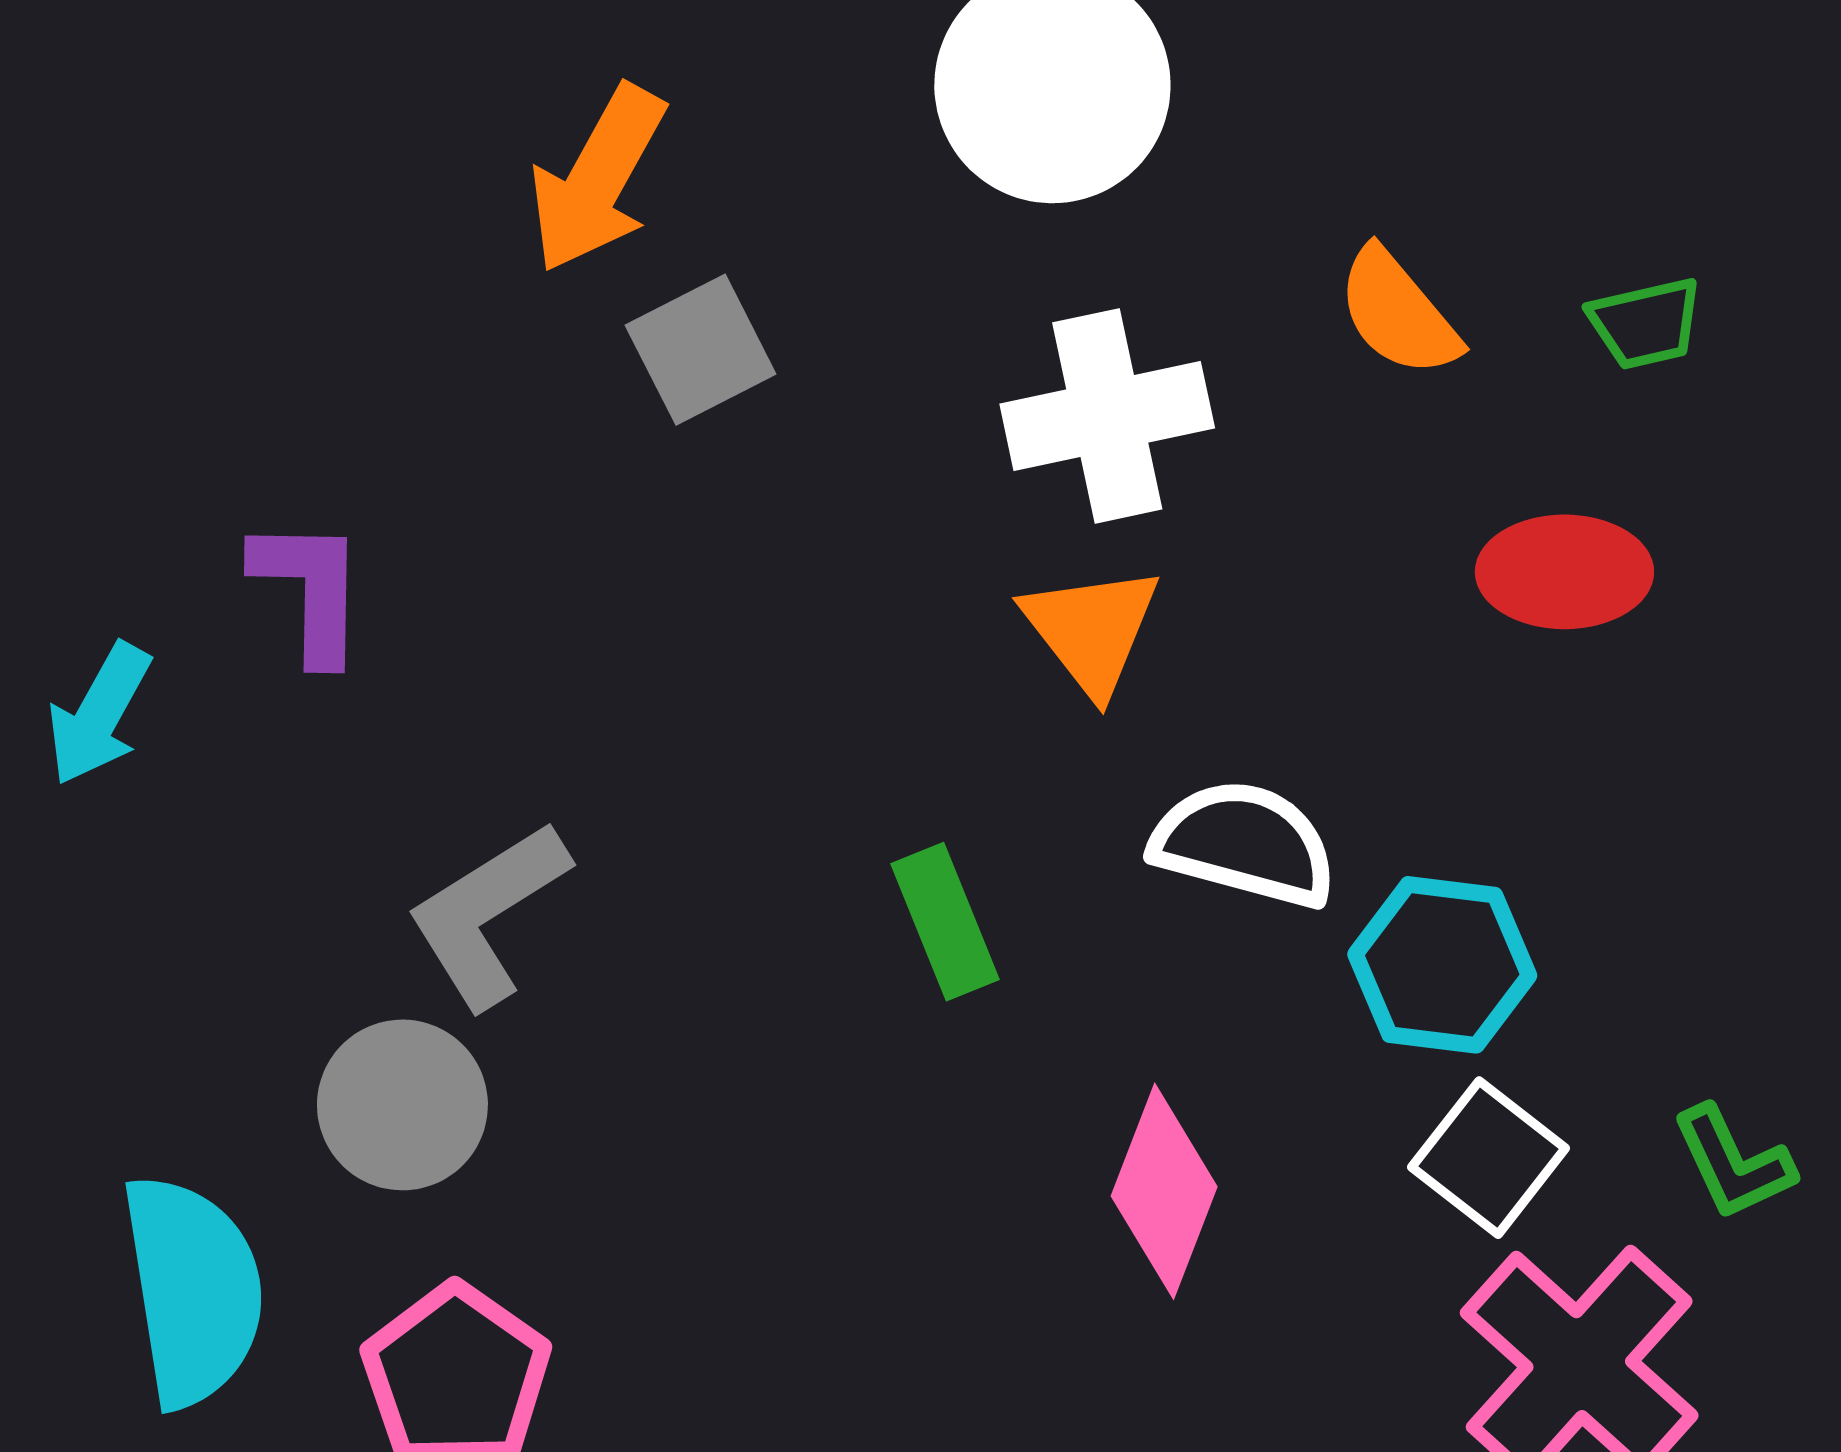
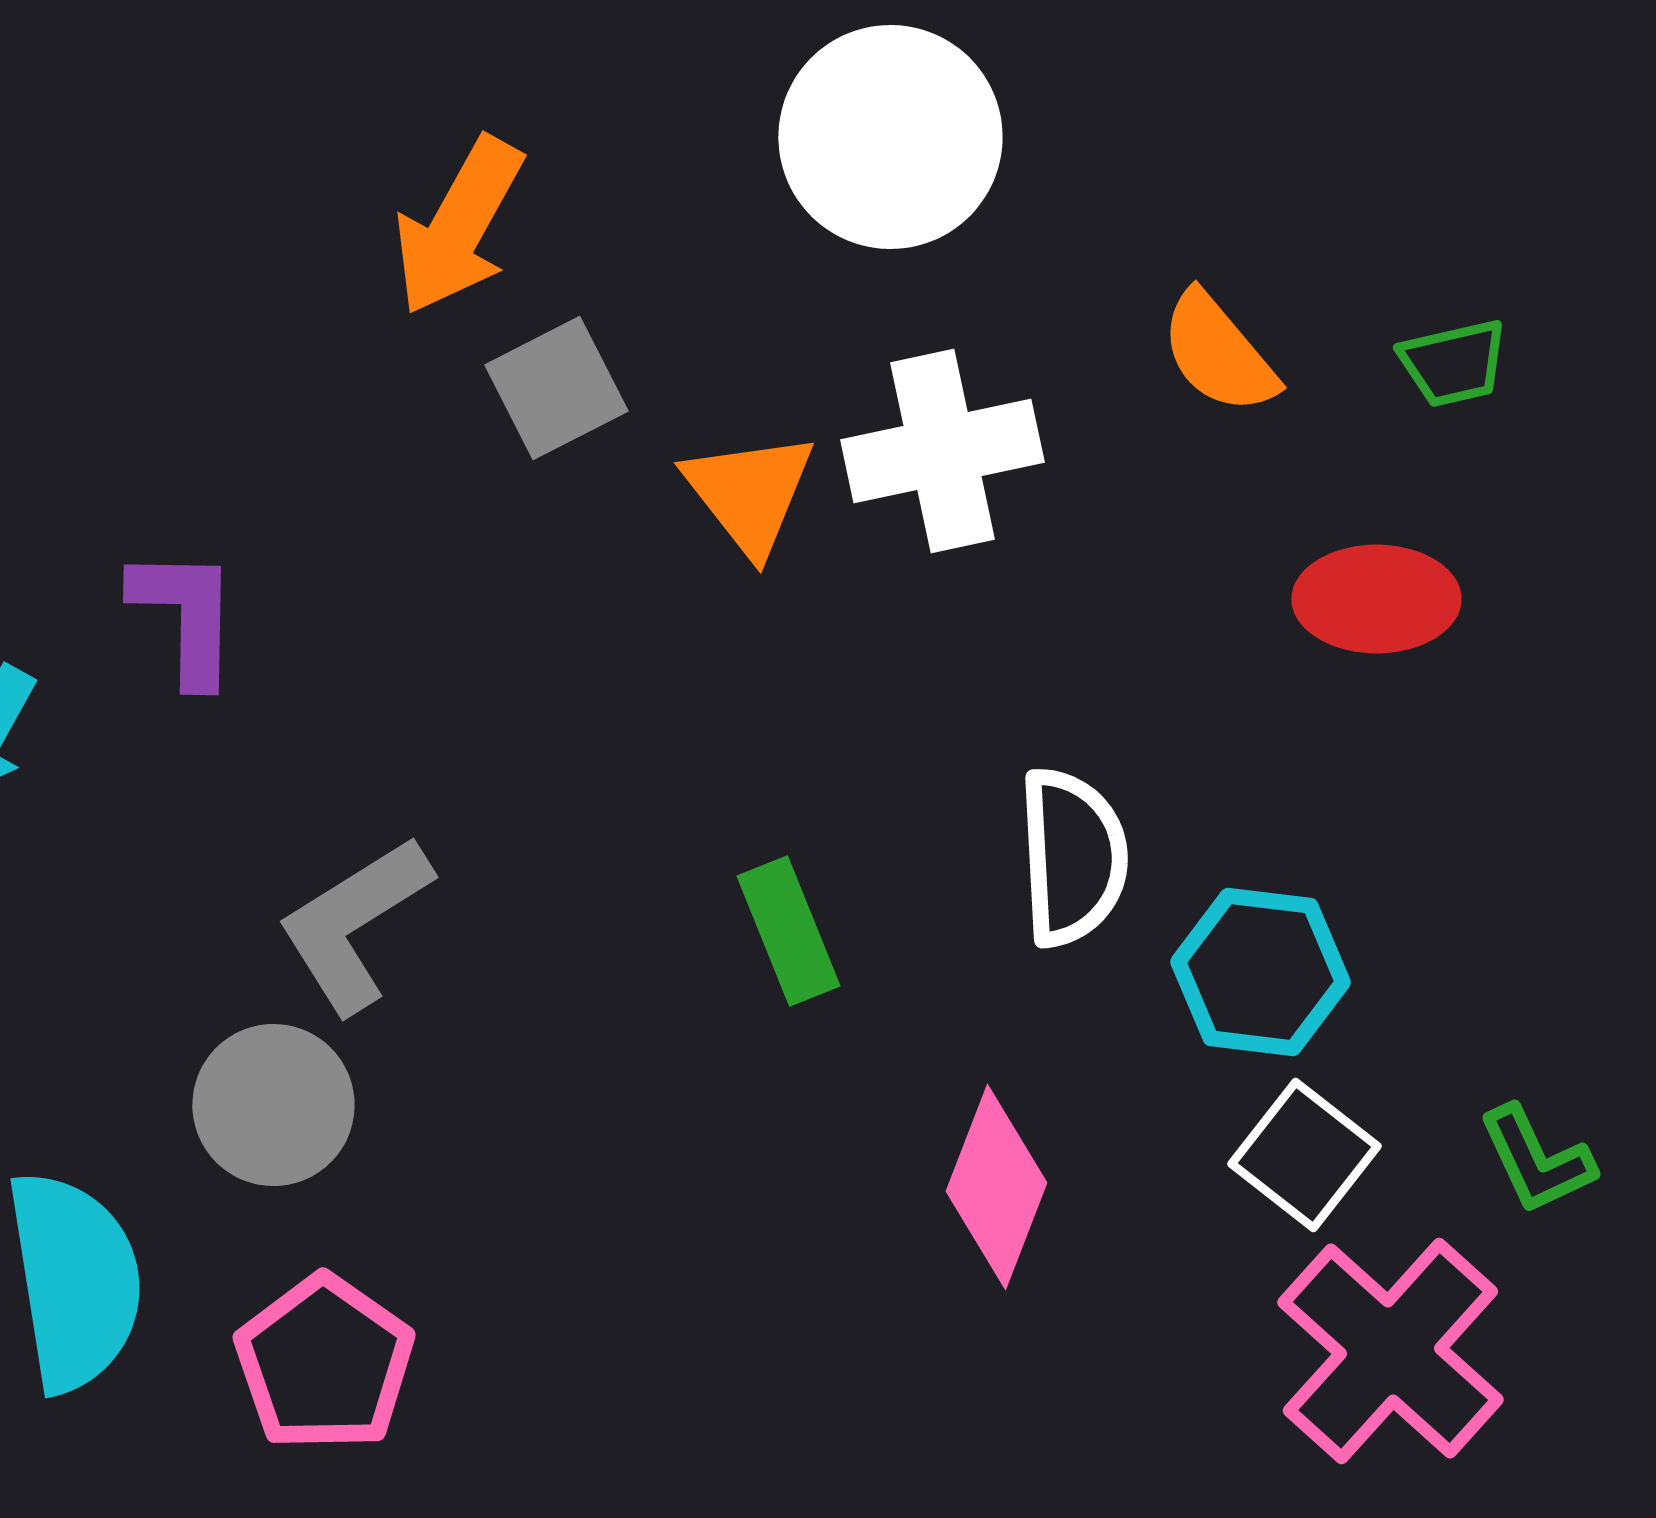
orange triangle: (1091, 630) -> (749, 493), moved
white semicircle: (1244, 844) -> (1072, 857), turned 72

